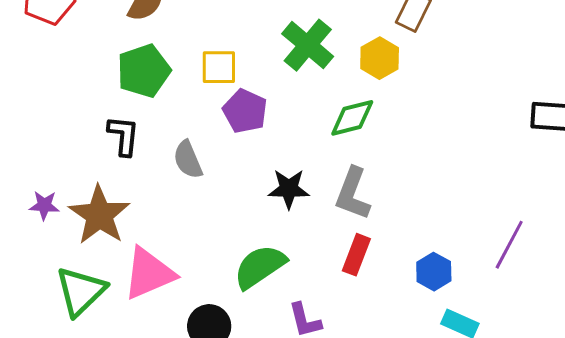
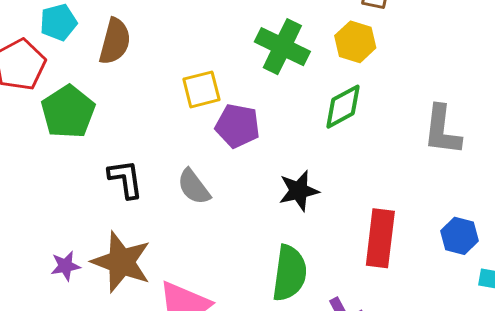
green pentagon: (144, 71) -> (68, 112), moved
gray L-shape: (353, 194) -> (442, 130), moved
red rectangle: (356, 255) -> (380, 238), size x1.4
green semicircle: (260, 267) -> (289, 273), turned 146

